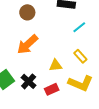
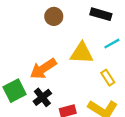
orange arrow: (27, 44) -> (43, 69), moved
yellow triangle: (55, 65) -> (82, 53), moved, size x1.5

